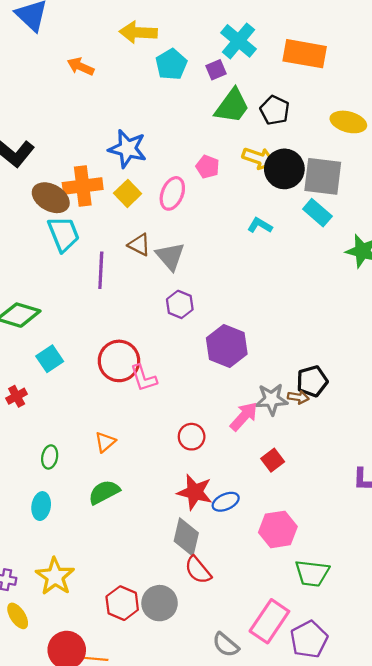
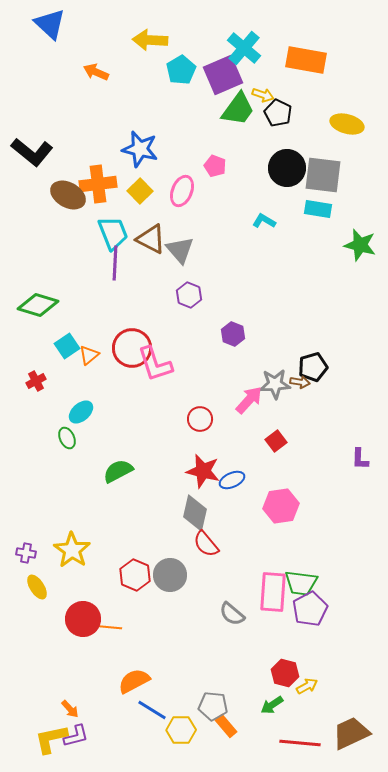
purple square: (216, 70) -> (223, 75), size x2.0
yellow arrow: (259, 158) -> (263, 95), moved, size x0.7
cyan rectangle: (317, 213) -> (318, 209), turned -32
cyan trapezoid: (64, 234) -> (113, 233), moved
brown triangle: (139, 245) -> (151, 239), size x1.4
purple hexagon: (227, 346) -> (233, 334), size x0.6
pink L-shape: (144, 378) -> (155, 364), size x1.4
orange triangle: (105, 442) -> (89, 355), moved
green ellipse: (50, 457) -> (67, 438), turned -35
cyan ellipse: (41, 506) -> (81, 412), moved, turned 40
green trapezoid: (312, 573) -> (301, 583), moved
pink rectangle: (269, 621) -> (273, 592), turned -30

